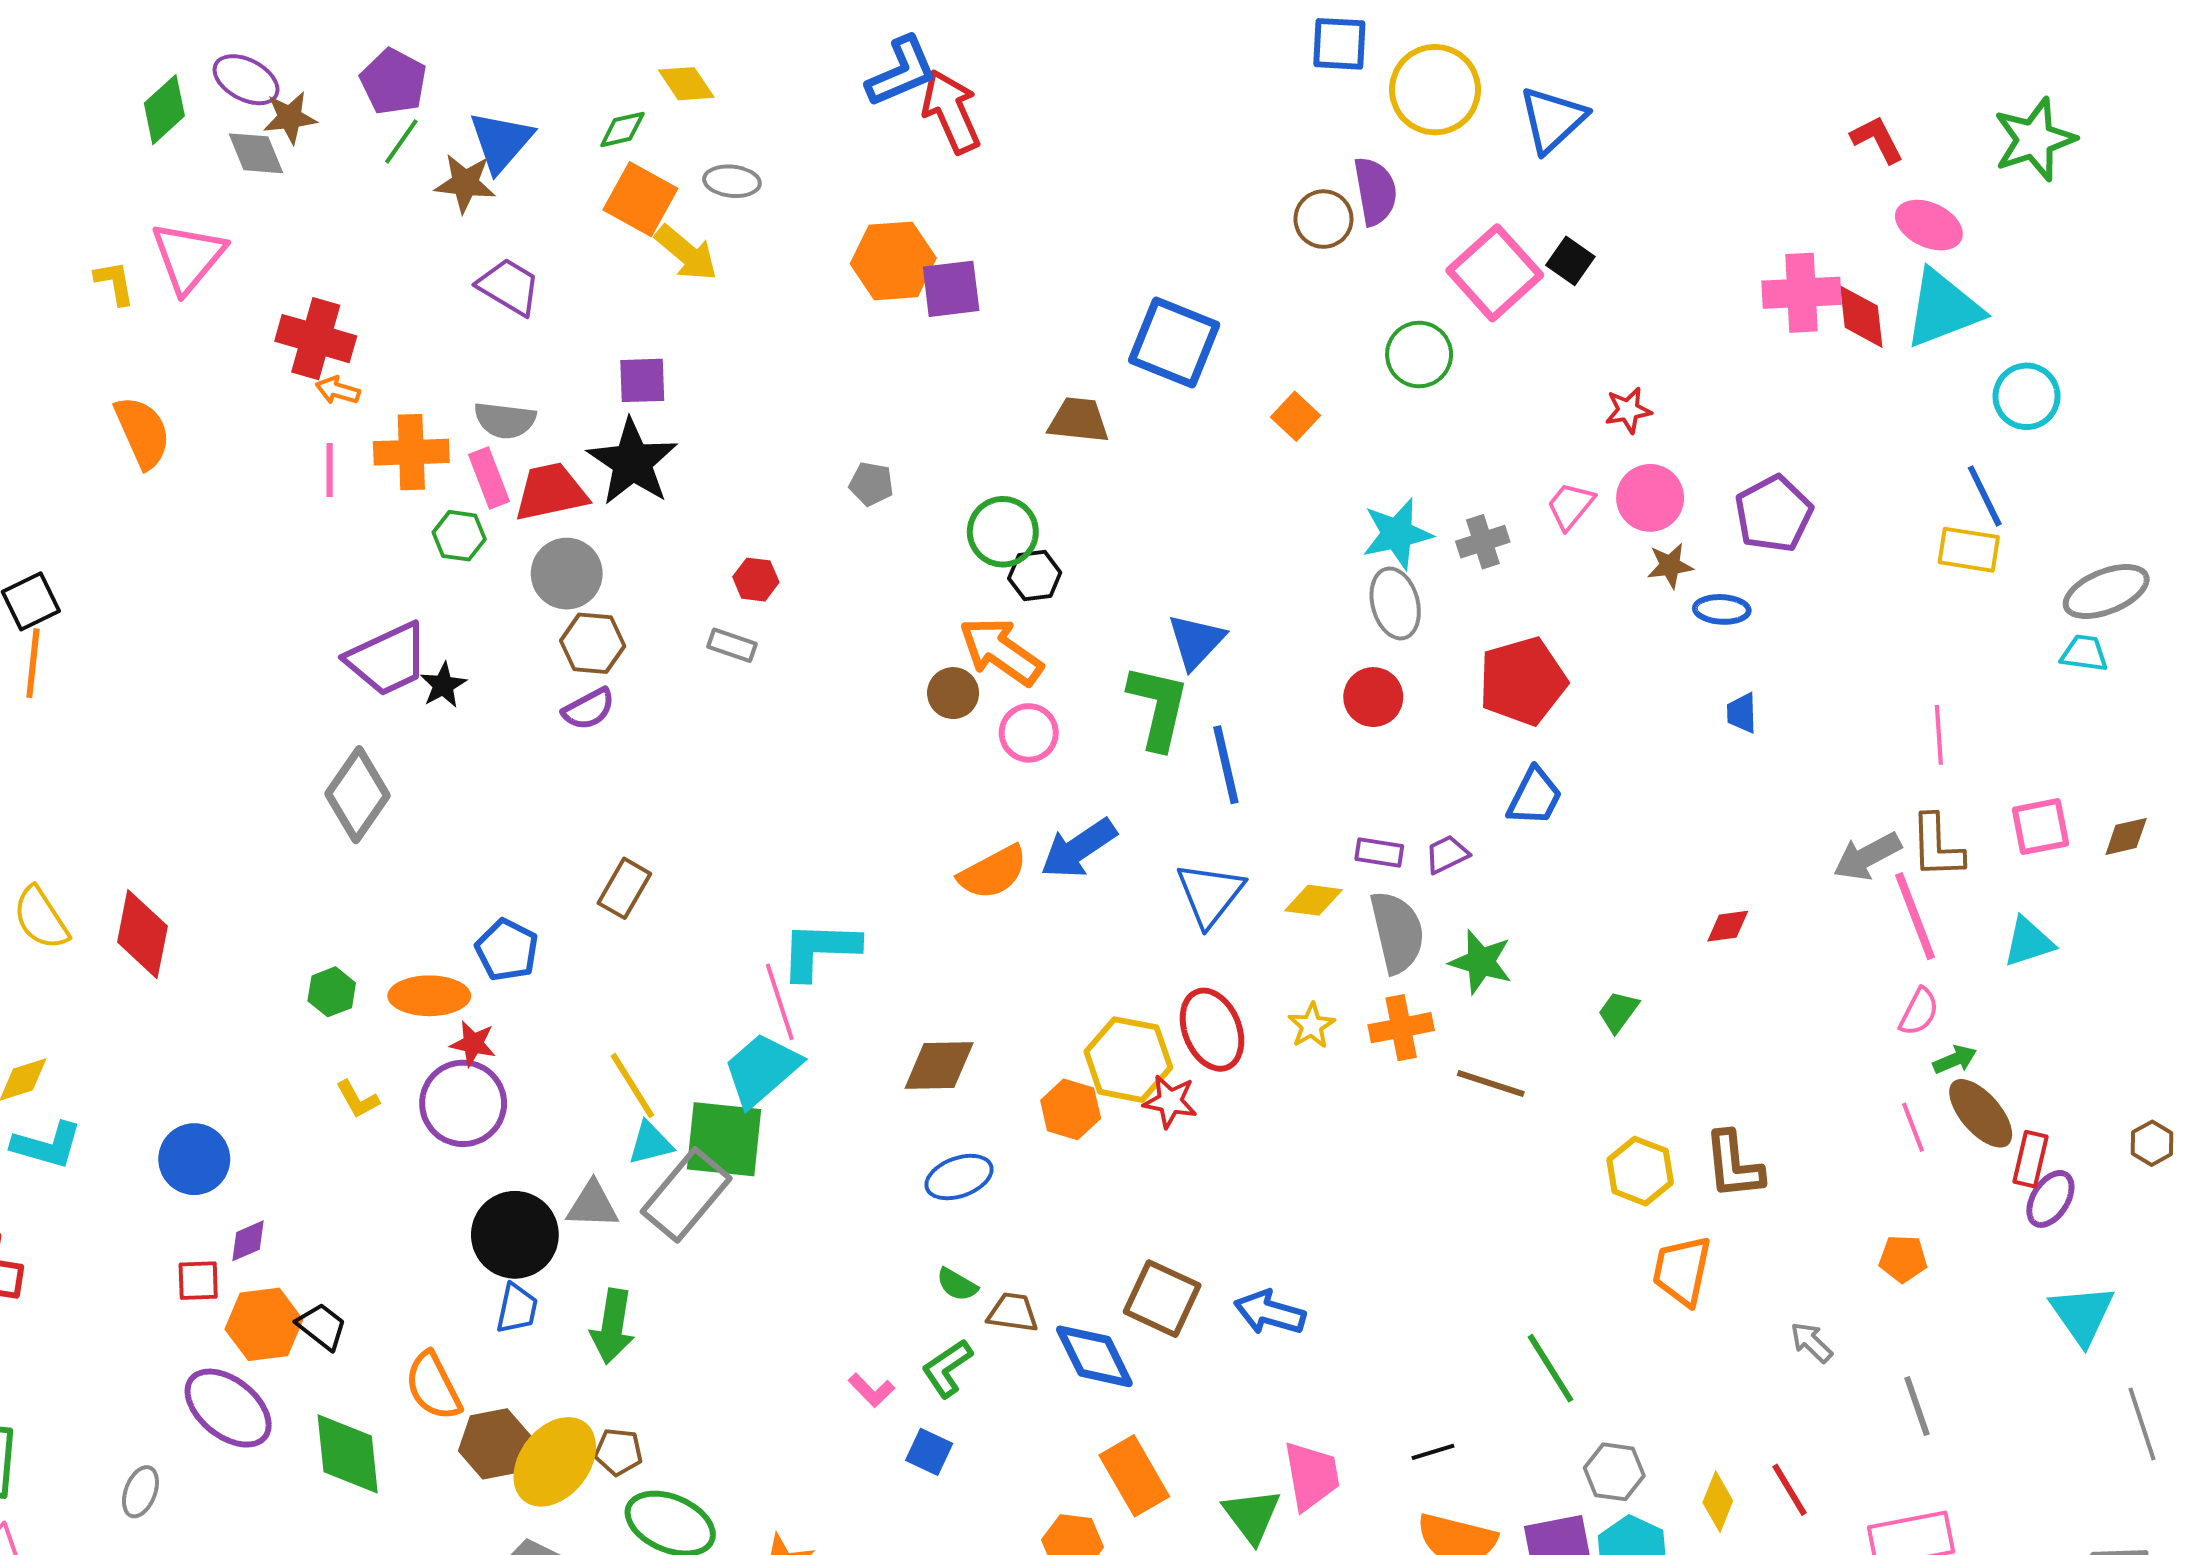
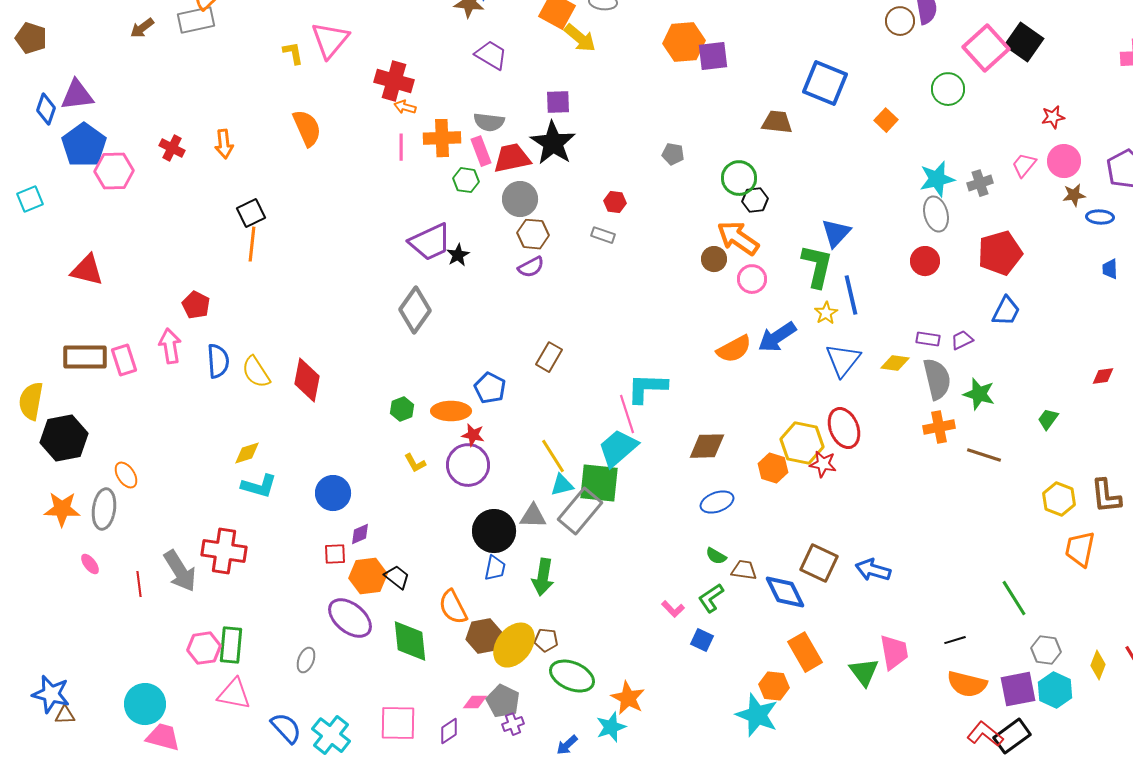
black square: (1570, 261) -> (1024, 42), size x1.6
yellow star: (1312, 1026) -> (826, 313), moved

